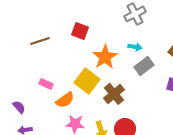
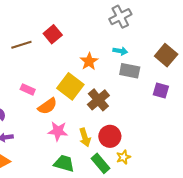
red square: (80, 31) -> (53, 34), moved, turned 30
orange star: (105, 57) -> (89, 61), size x0.7
gray rectangle: (144, 66) -> (130, 71), turned 48

